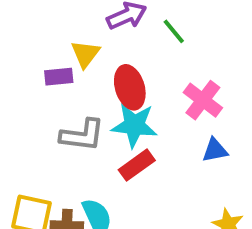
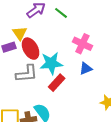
red ellipse: (130, 87) -> (31, 49), moved
blue triangle: (215, 150) -> (86, 69), moved

